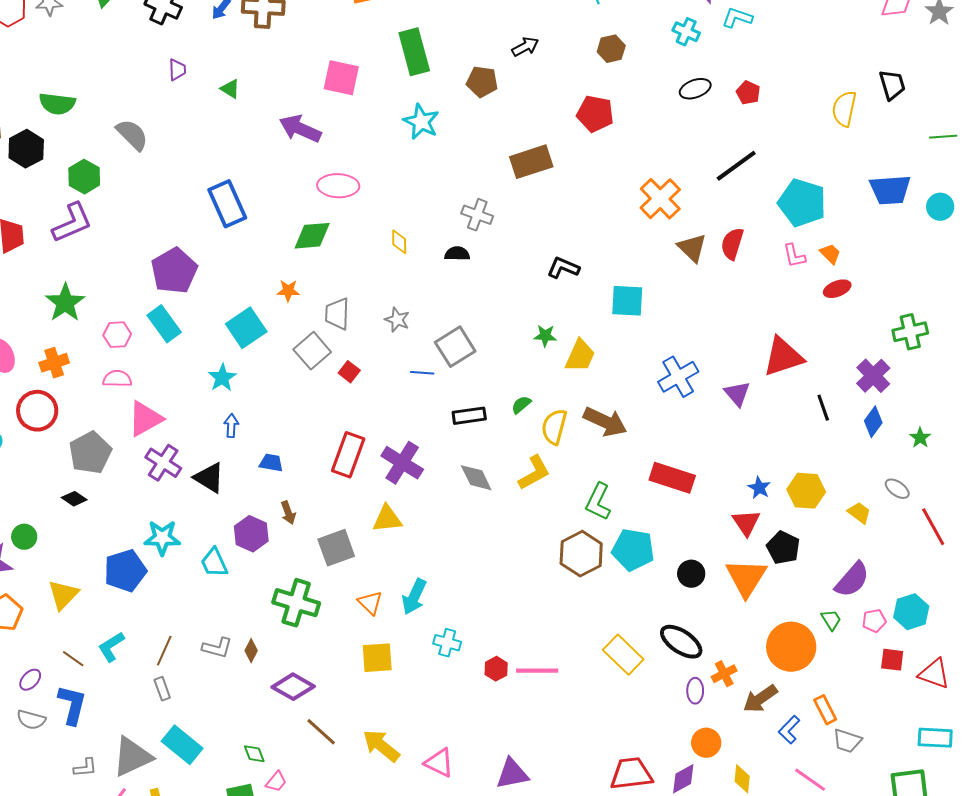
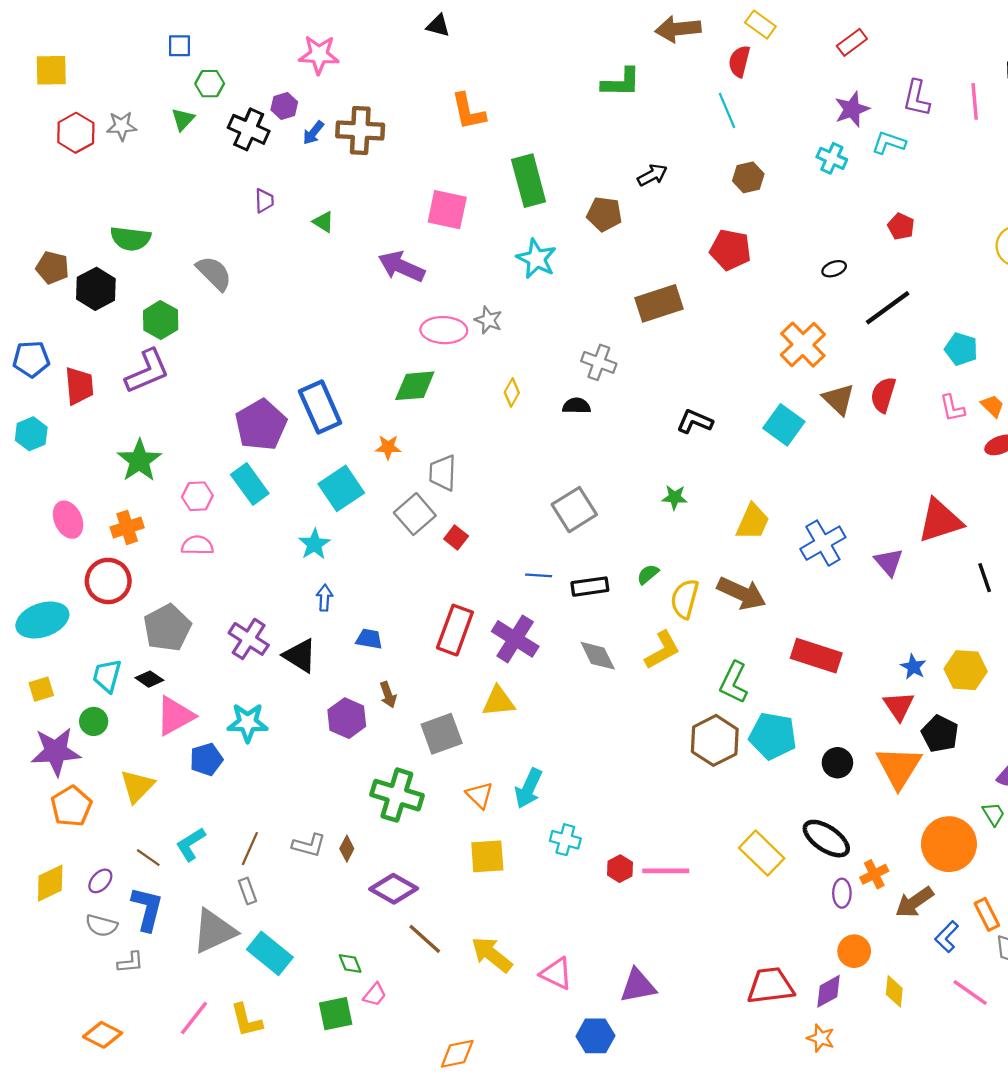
black ellipse: (695, 89) -> (834, 269), moved, size x0.7
cyan pentagon: (802, 203) -> (961, 349), size x0.6
blue rectangle: (227, 204) -> (320, 407), moved
yellow diamond: (399, 242) -> (512, 393), turned 30
cyan square: (627, 301) -> (784, 425), moved, turned 33
gray star: (397, 320) -> (488, 320), moved
yellow trapezoid: (580, 356) -> (753, 522), moved
blue line: (422, 373) -> (539, 575), moved
pink triangle: (145, 419) -> (175, 716), moved
cyan trapezoid: (214, 563) -> (107, 676), moved, turned 40
blue pentagon: (125, 571) -> (206, 759), size x0.7
gray triangle: (132, 757) -> (214, 931), moved
gray L-shape: (85, 768) -> (130, 962), moved

